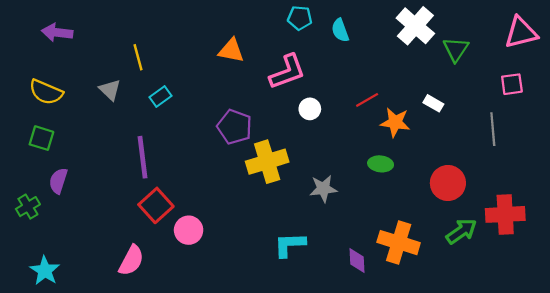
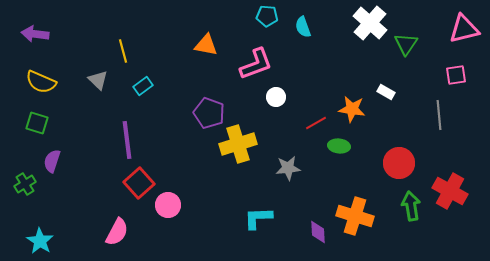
purple arrow: (57, 33) -> (35, 34), moved
red line: (367, 100) -> (316, 123), moved
red cross: (505, 214) -> (450, 191), turned 32
green arrow: (461, 231) -> (411, 206), turned -64

